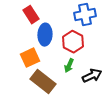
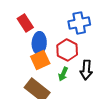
orange square: (30, 58) -> (40, 60), moved
black arrow: (92, 76) -> (86, 70), moved, turned 120

